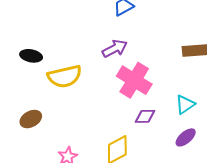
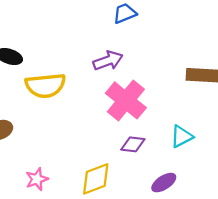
purple ellipse: (186, 137) -> (164, 183), moved

